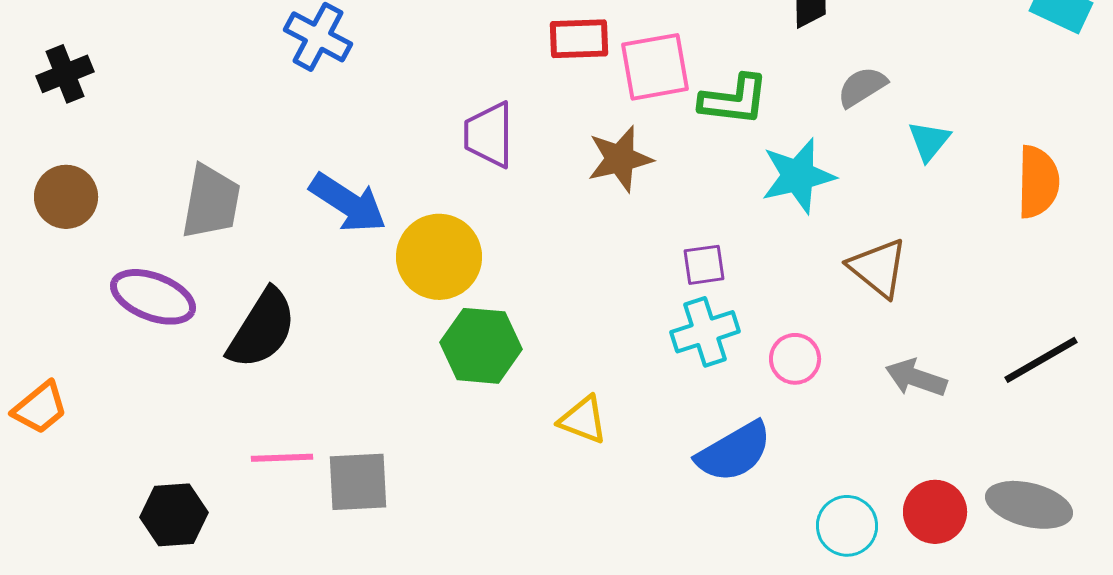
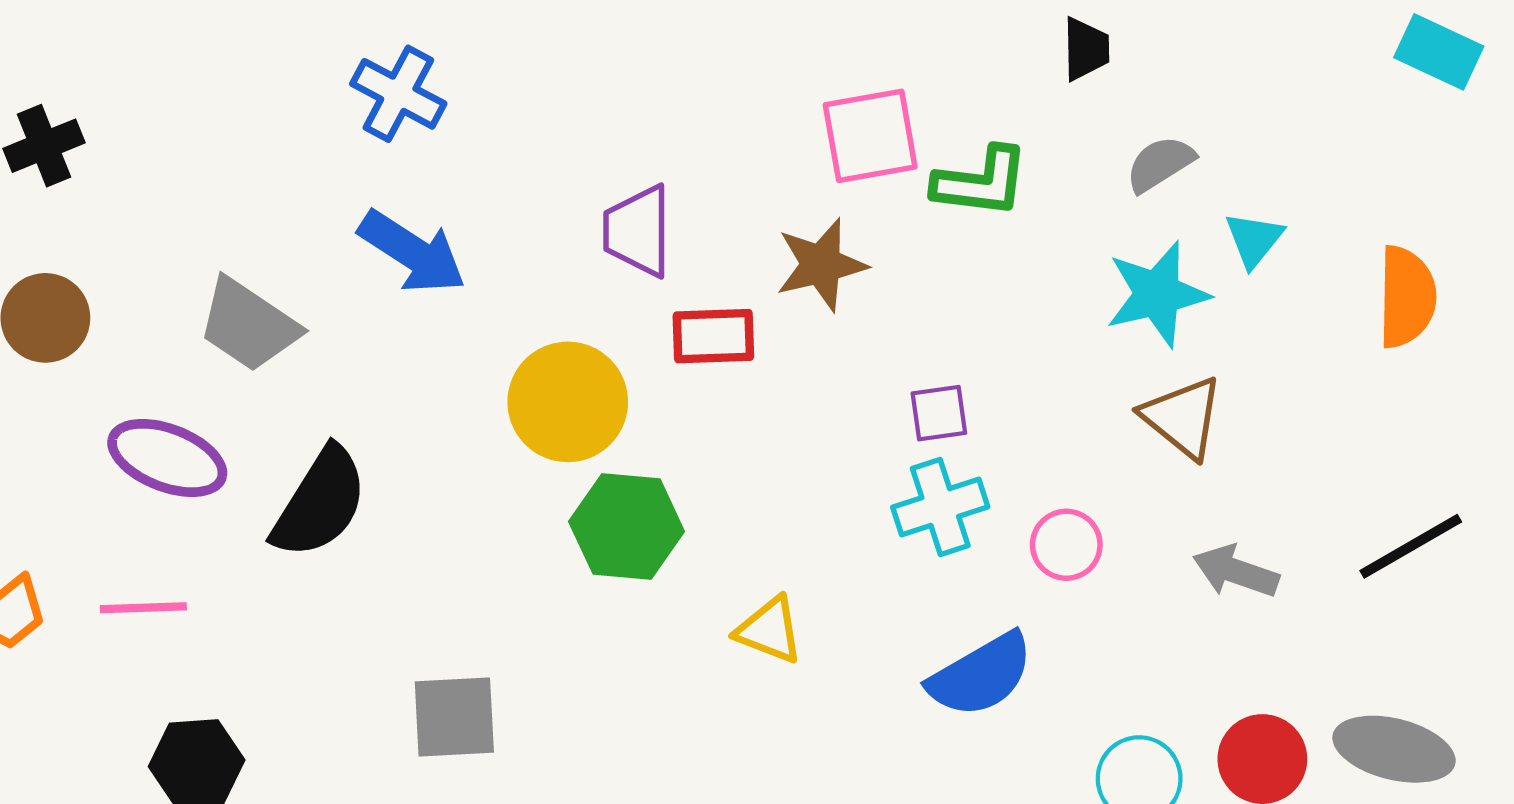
red rectangle: (579, 39) -> (713, 336), moved
cyan star: (798, 176) -> (1157, 294), moved
gray trapezoid: (211, 202) -> (248, 325), turned 114
blue arrow: (348, 203) -> (412, 252), moved
pink line: (282, 458) -> (143, 608), moved

